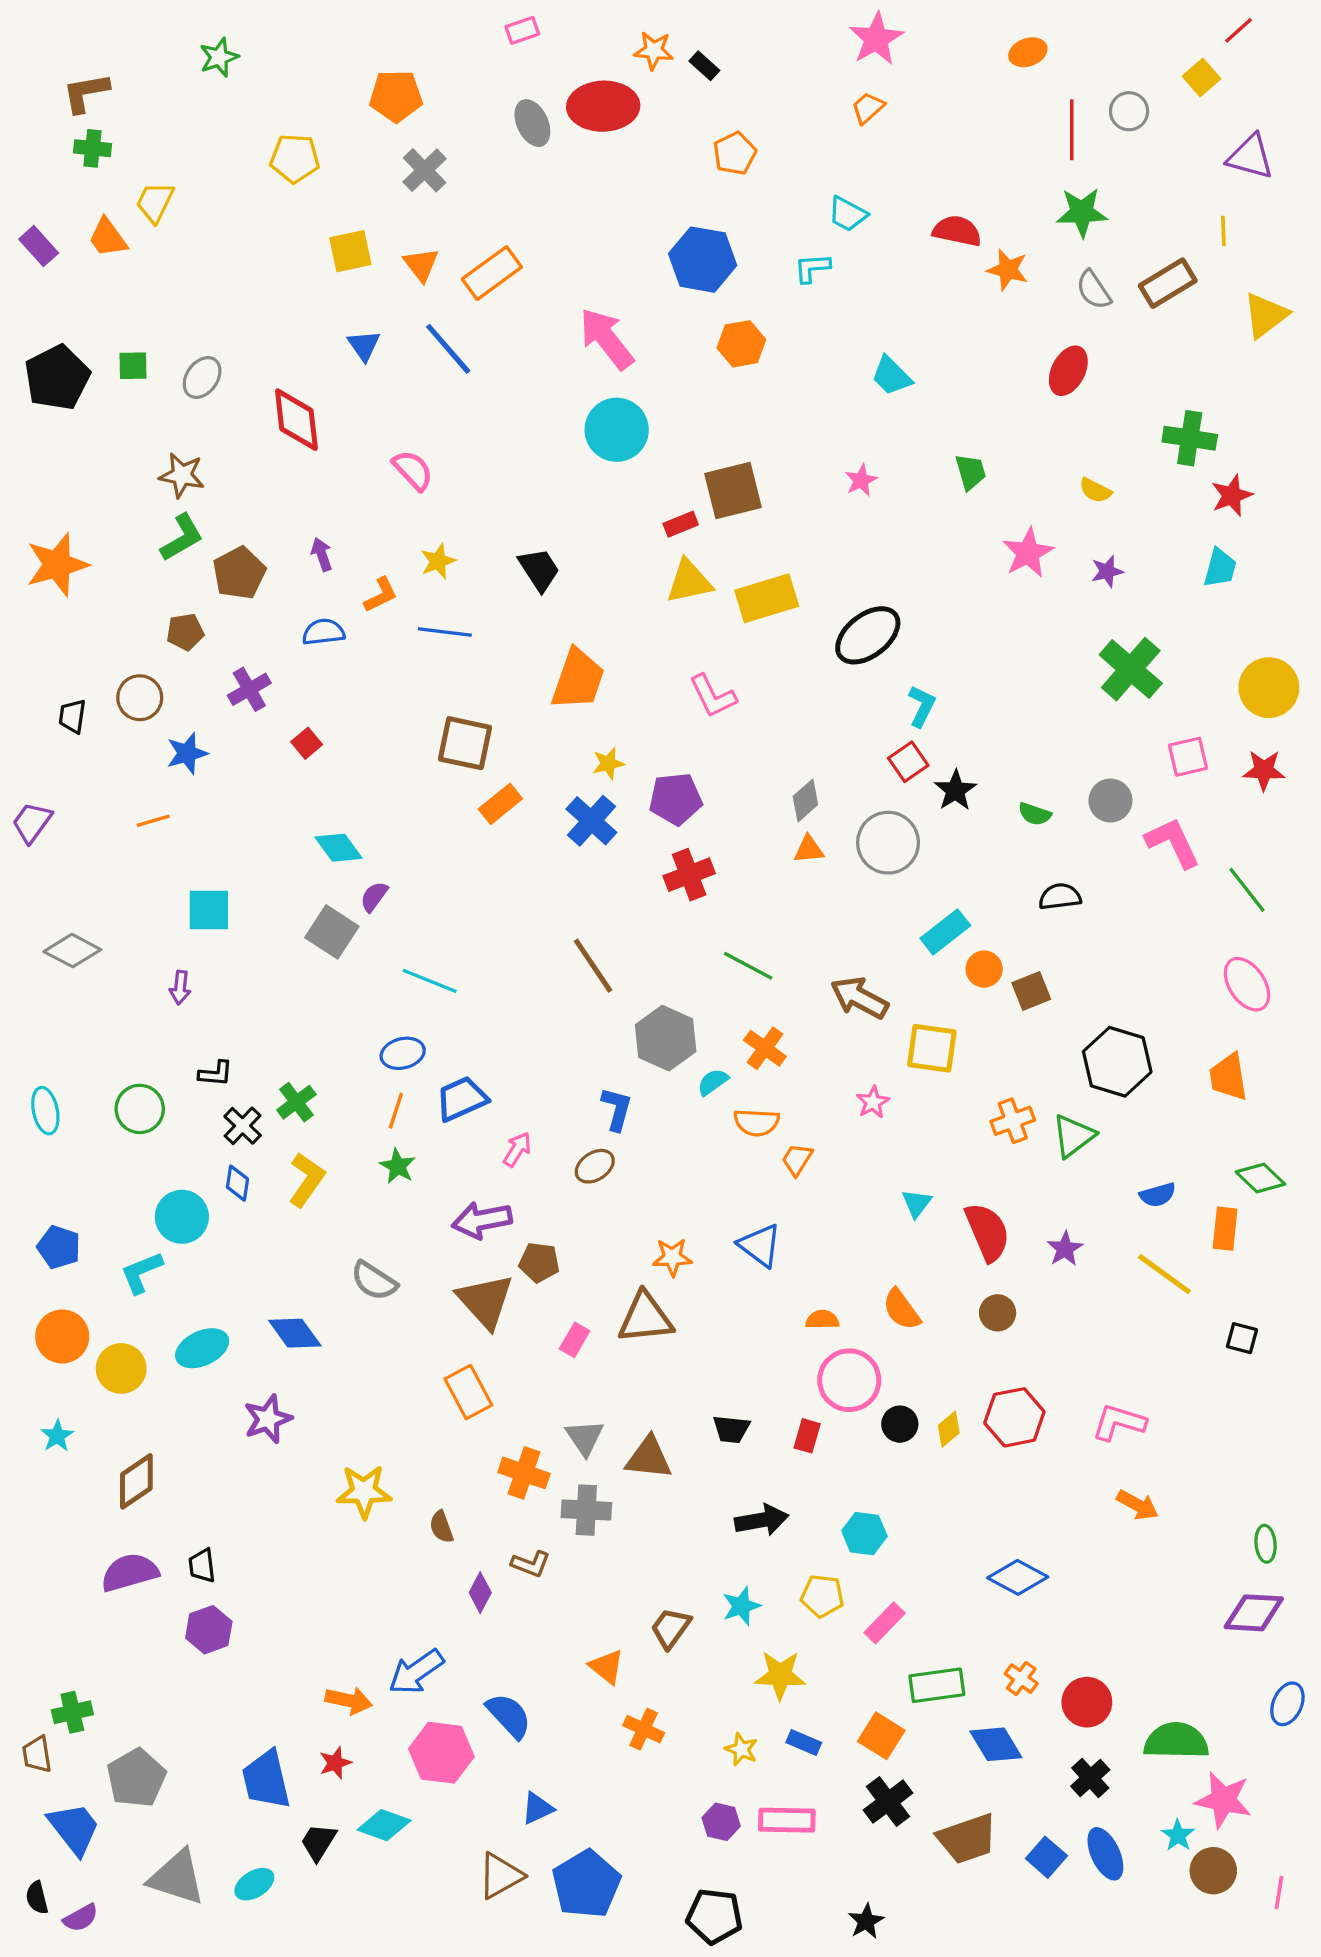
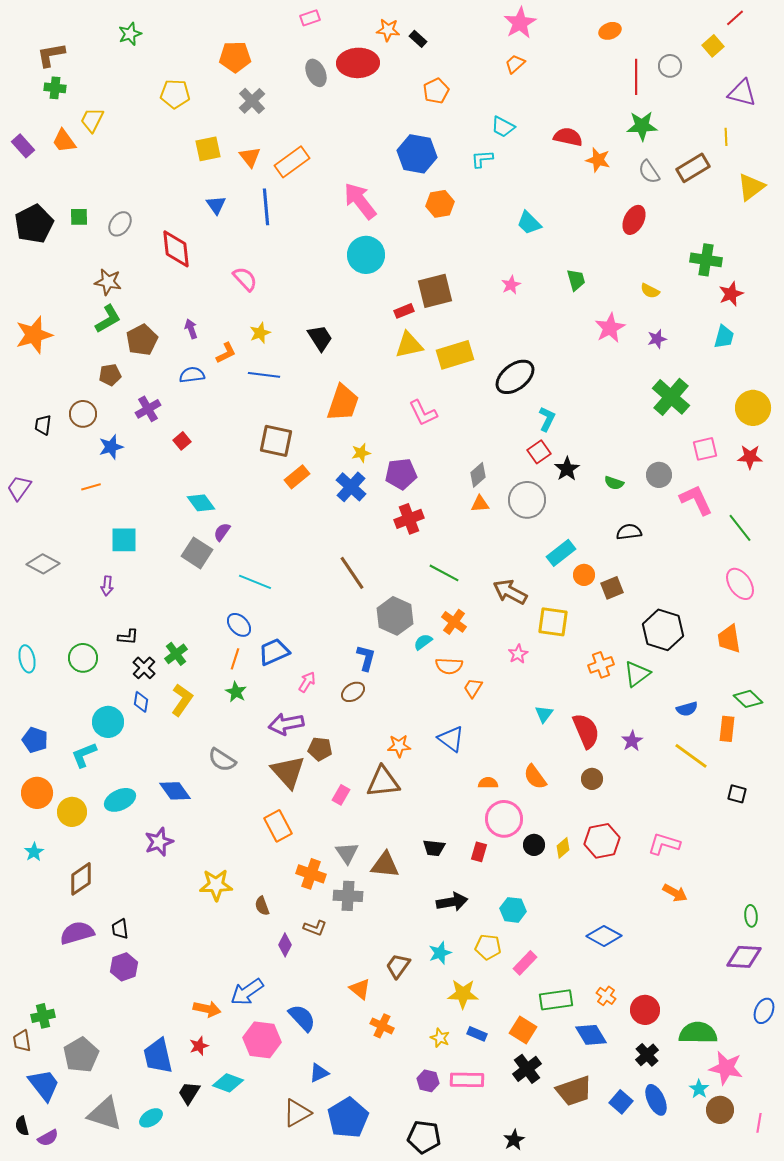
blue line: (448, 349) -> (266, 207), turned 36
blue ellipse: (403, 1053) -> (239, 625), turned 60

